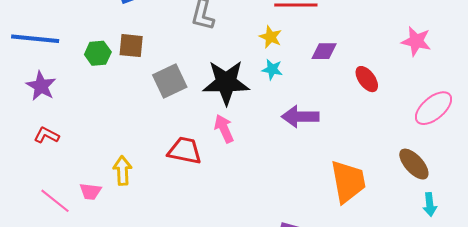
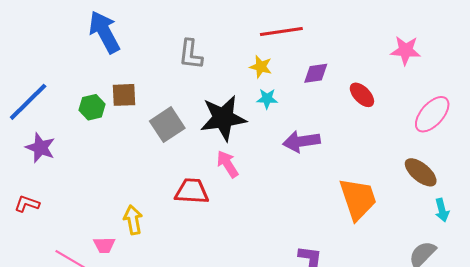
blue line: (35, 39) -> (28, 102), turned -42
red L-shape: (47, 135) -> (27, 204), moved

